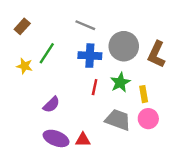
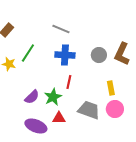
gray circle: (124, 46) -> (99, 55), moved, size x0.6
green star: (120, 82) -> (53, 97), moved
red triangle: (83, 140) -> (59, 118), moved

